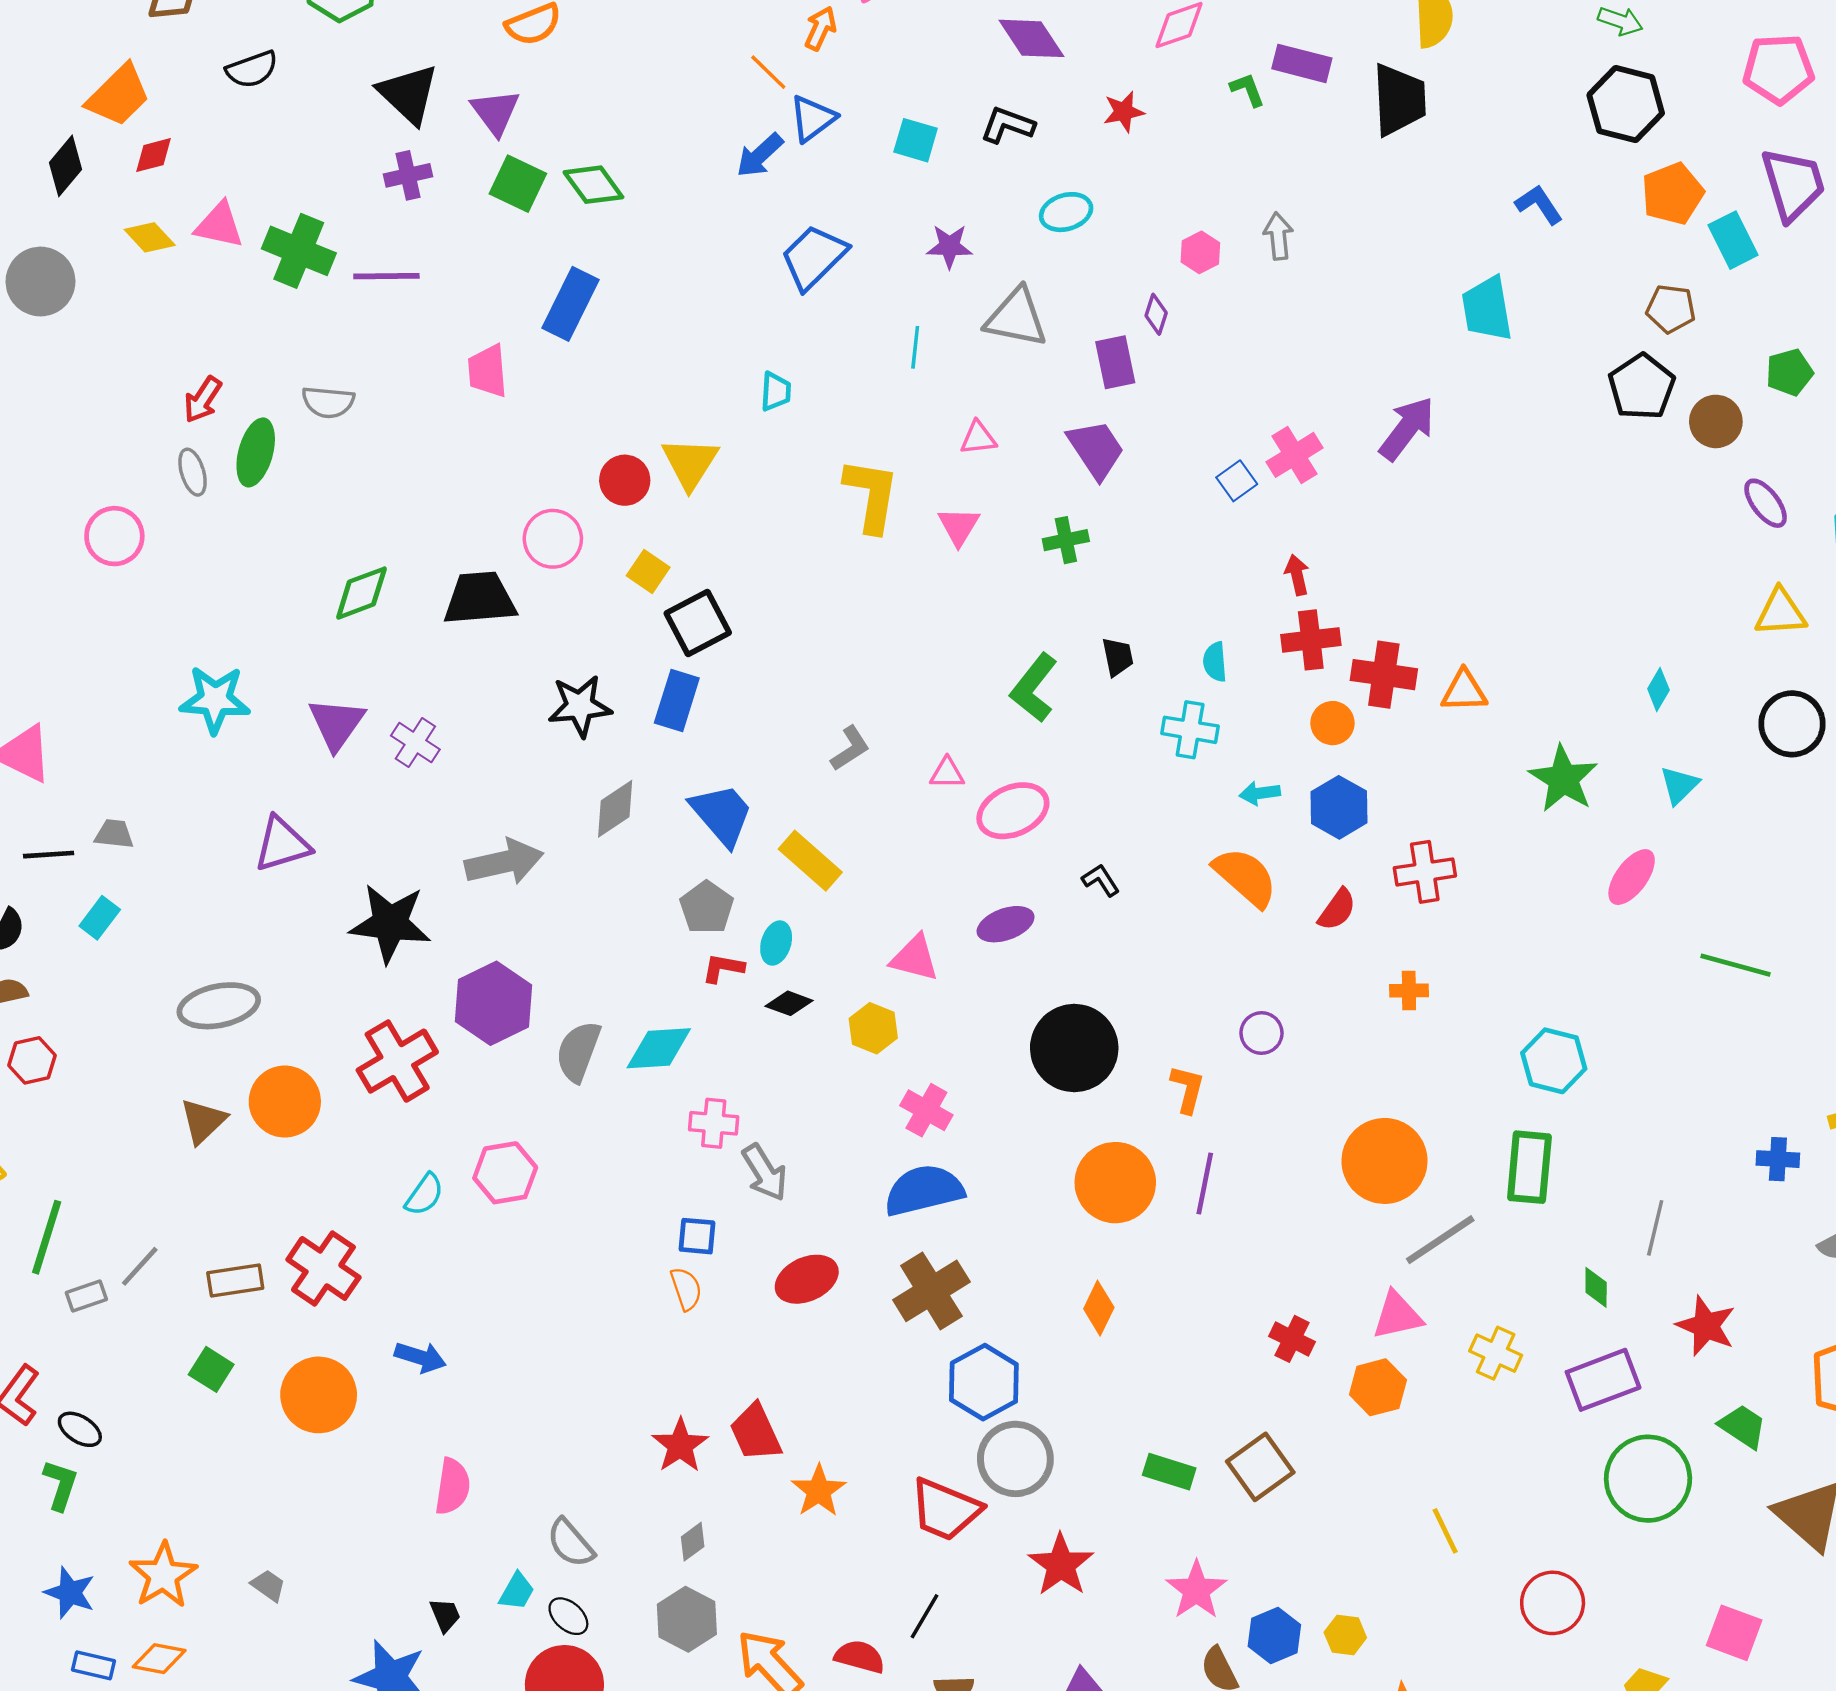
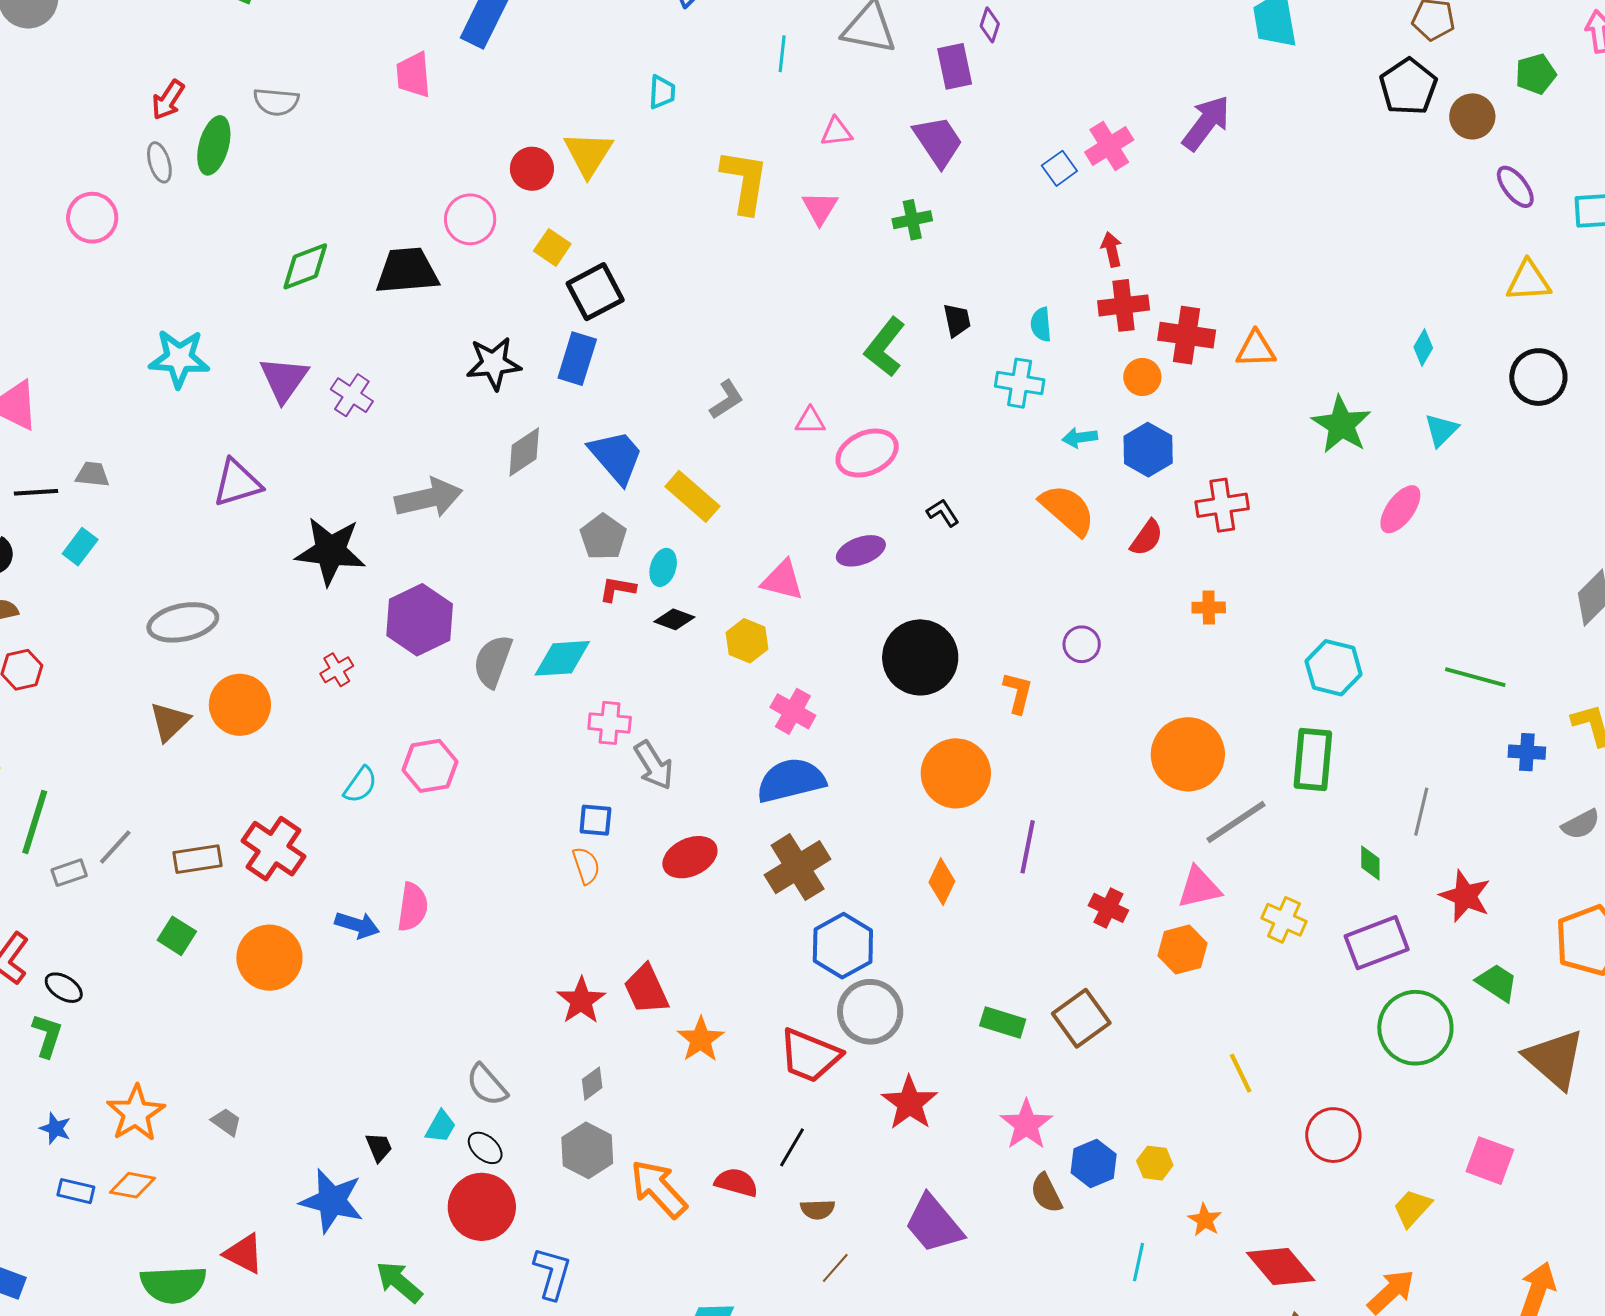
green line: (1735, 965) -> (1475, 677), moved
red cross: (397, 1061) -> (337, 670), size x0.5
purple line: (1205, 1183) -> (1028, 847), moved
pink semicircle: (453, 1486) -> (413, 907), moved
blue star: (70, 1593) -> (55, 1128), size x0.7

